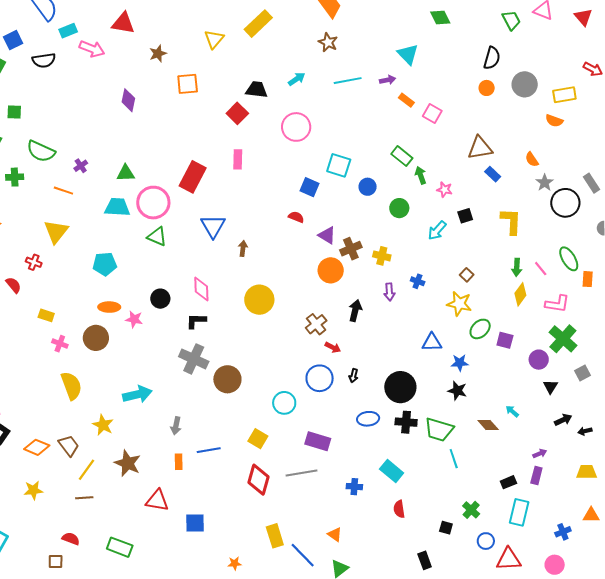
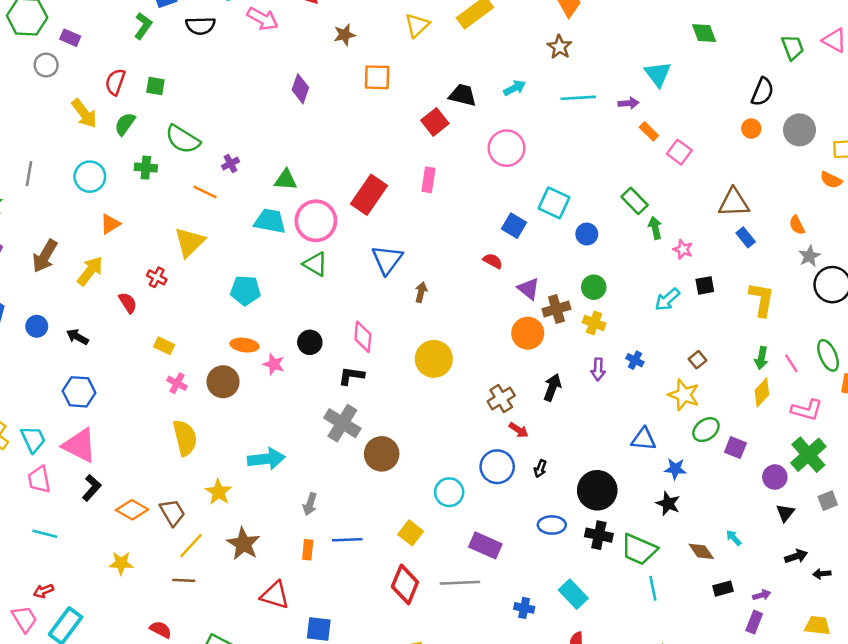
green circle: (399, 208) -> (594, 287), moved
black rectangle: (508, 482) -> (723, 589), moved

